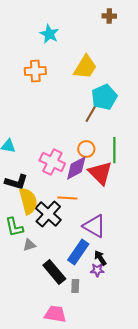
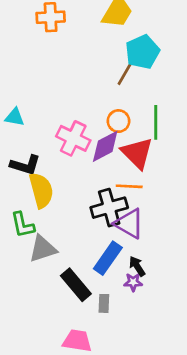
orange line: (67, 198) -> (129, 186), moved
black cross: (48, 214) -> (109, 208), moved, turned 32
gray triangle: (29, 245) -> (43, 249), size x1.6

